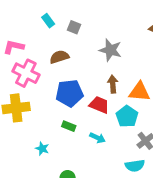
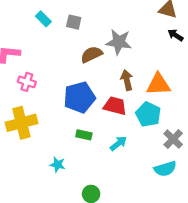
brown semicircle: (59, 57) -> (91, 54), moved
pink cross: (26, 73) -> (27, 82), size x0.6
cyan arrow: (97, 138) -> (118, 143), turned -56

